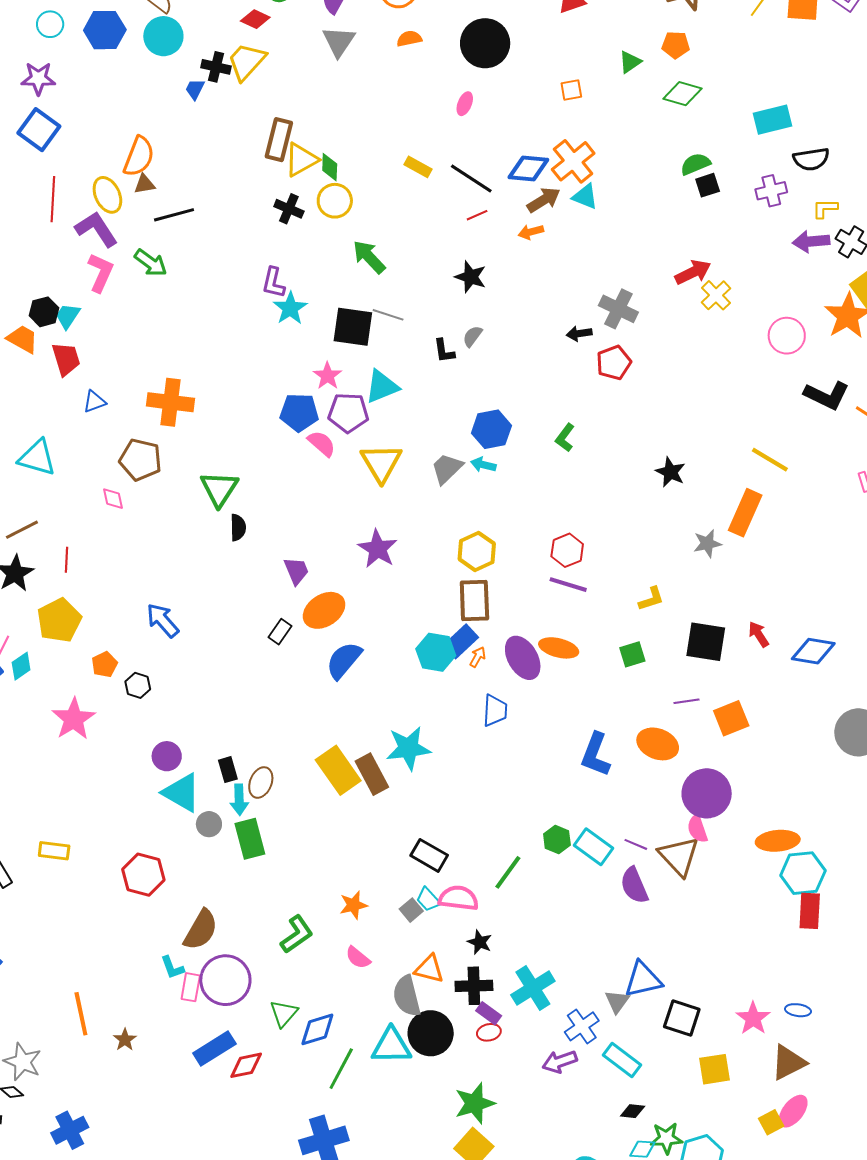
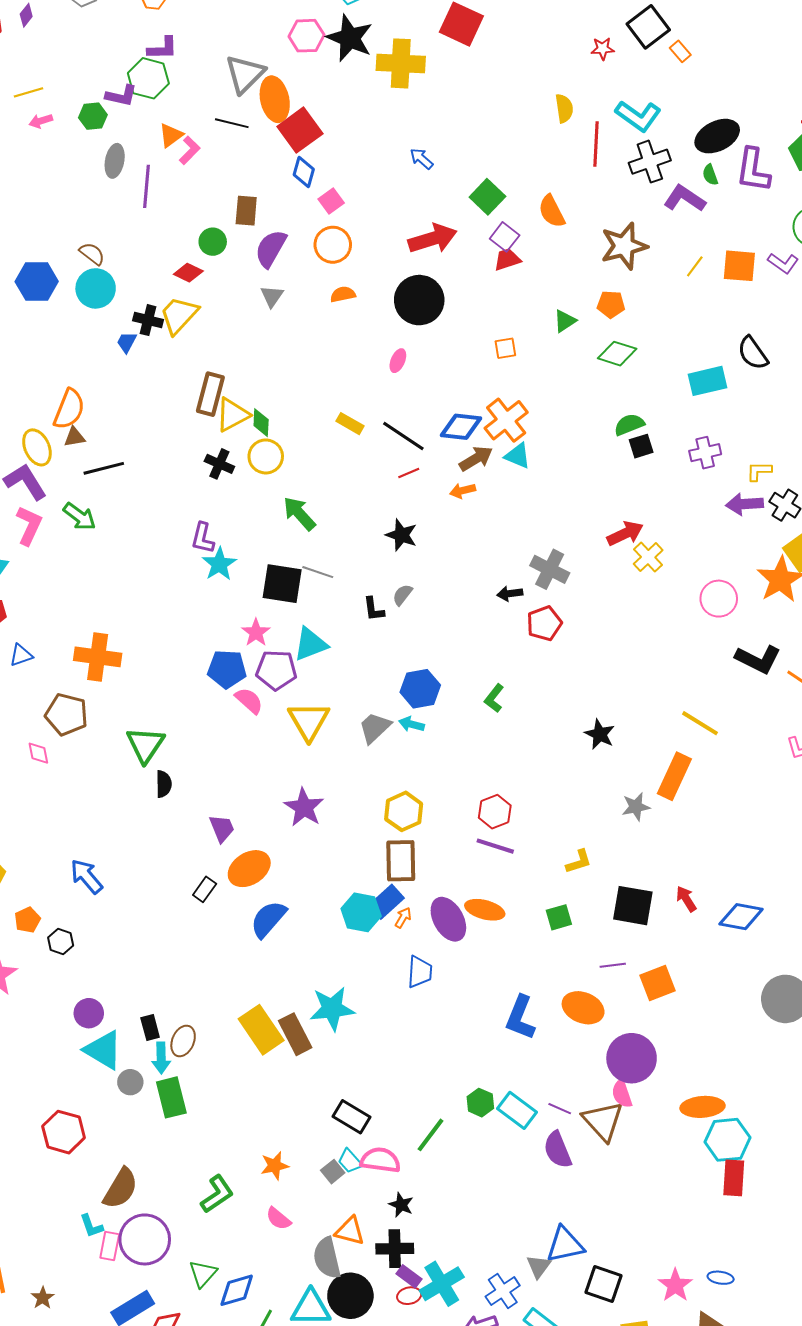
gray triangle: (339, 41) -> (272, 296), size x0.7
black semicircle: (811, 159) -> (753, 353), moved, turned 63
cyan cross: (533, 988) -> (442, 1284), moved

